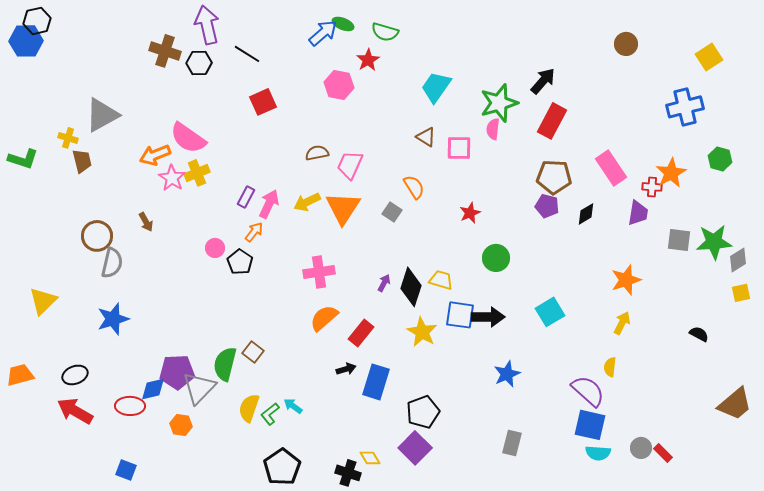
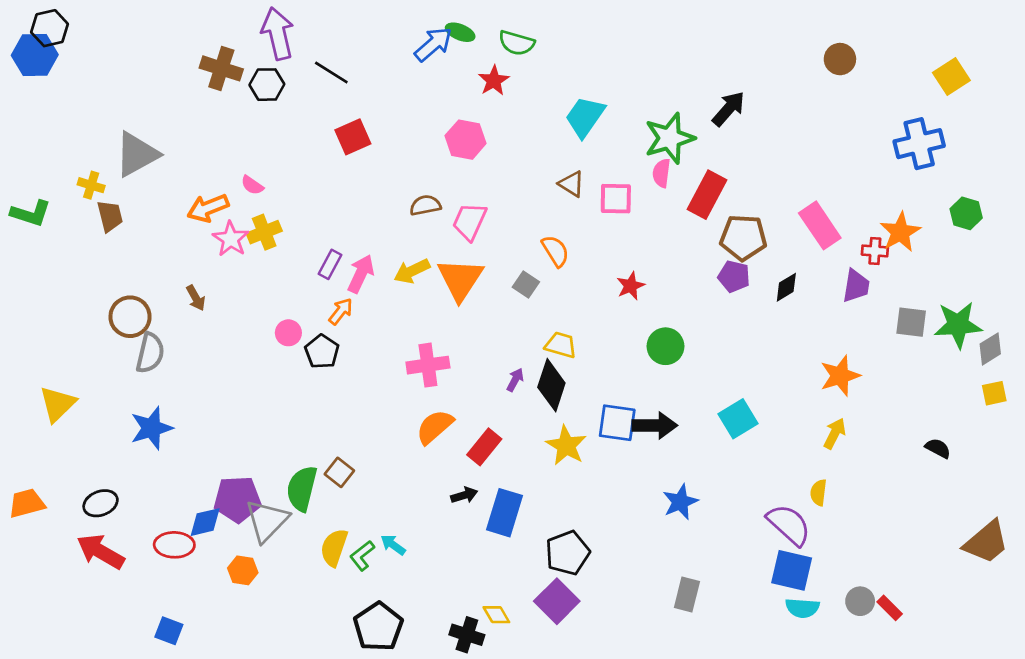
pink hexagon: (339, 85) -> (466, 140), moved
red rectangle: (552, 121) -> (707, 195), moved
pink semicircle: (188, 138) -> (252, 185), size x0.5
yellow trapezoid: (441, 280) -> (561, 345), moved

